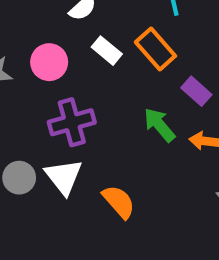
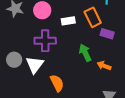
white rectangle: (107, 51) -> (68, 21), moved, turned -64
purple rectangle: (196, 91) -> (107, 34), moved, turned -40

